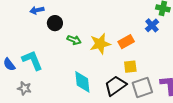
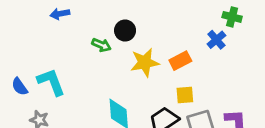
black circle: (55, 23) -> (125, 31), moved
green arrow: (74, 40) -> (101, 45), moved

